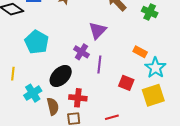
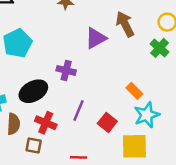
purple triangle: (98, 30) -> (96, 38), moved
purple cross: (81, 52) -> (66, 70), turned -35
purple line: (99, 64) -> (78, 111), moved

